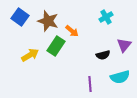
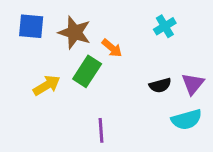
blue square: (20, 17) -> (31, 26), turned -30
purple triangle: (124, 45) -> (193, 84), moved
purple line: (90, 84) -> (101, 130), moved

